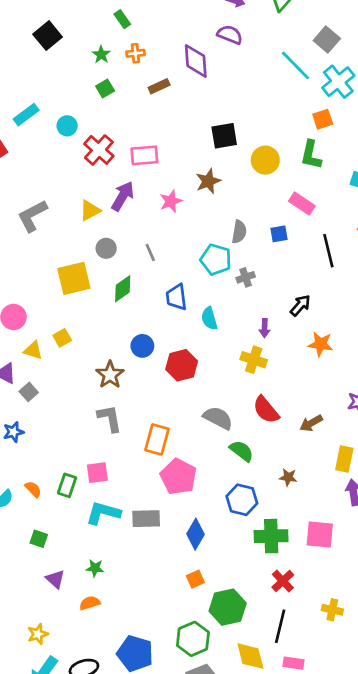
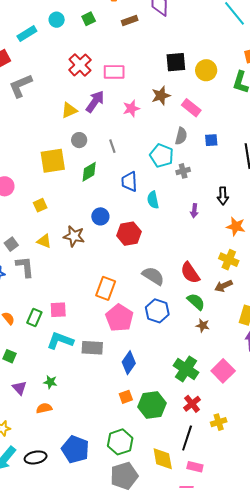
cyan circle: (67, 126) -> (57, 20), moved
yellow circle: (265, 160) -> (206, 70), moved
pink rectangle: (302, 203) -> (191, 108), moved
gray L-shape: (32, 216) -> (21, 86), moved
black arrow: (300, 305) -> (223, 196), turned 132
yellow triangle: (33, 350) -> (44, 241), moved
yellow cross: (254, 360) -> (229, 260), moved
brown star: (110, 375) -> (74, 236), turned -30
gray L-shape: (110, 418) -> (25, 267), moved
green semicircle: (242, 451) -> (196, 302), moved
blue hexagon: (242, 500) -> (157, 311), moved
pink square: (320, 535) -> (223, 371), turned 35
green cross: (271, 536) -> (186, 369), turned 30
green hexagon: (228, 607) -> (152, 405), moved
yellow cross: (332, 610) -> (219, 422), moved, turned -35

